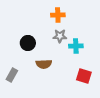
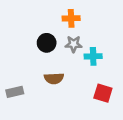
black circle: (28, 43) -> (47, 43), moved
gray rectangle: (12, 75) -> (15, 92), turned 48

